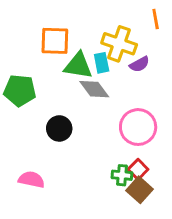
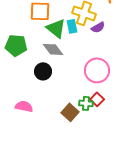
green triangle: (78, 66) -> (56, 28), turned 30
gray diamond: (94, 89) -> (53, 49), moved
brown square: (139, 190) -> (70, 112), moved

